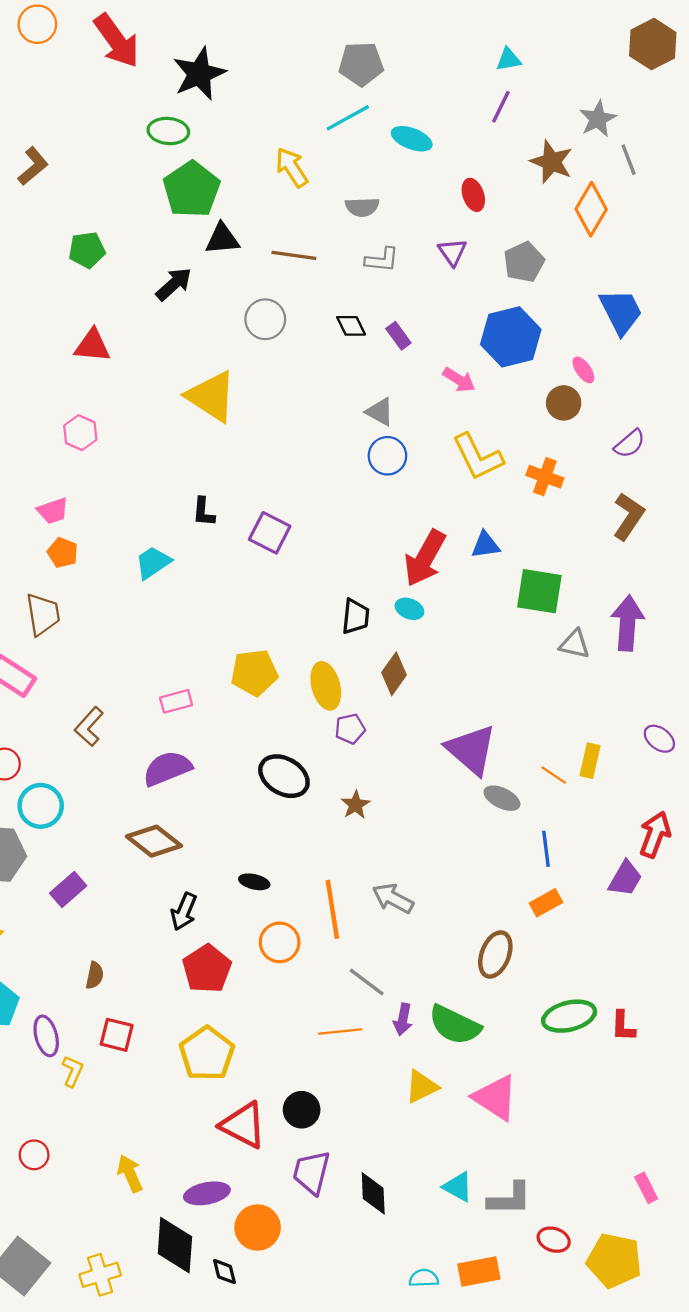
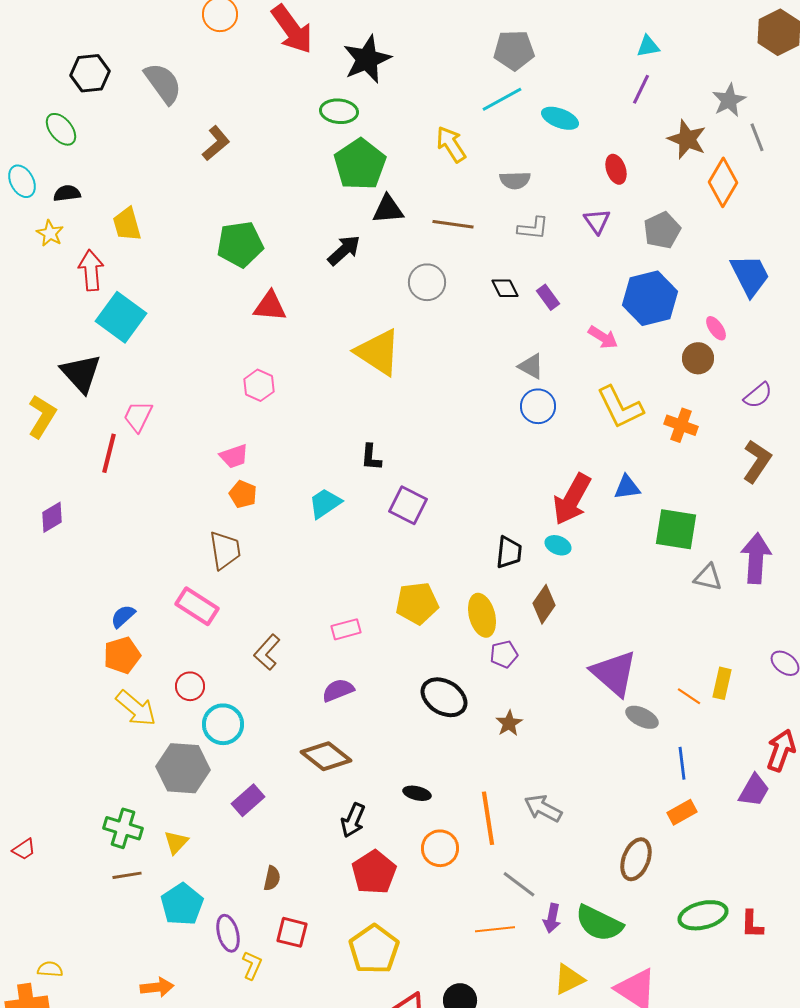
green pentagon: (87, 250) -> (240, 244), moved, size x1.4
purple square: (270, 533) -> (408, 505), moved
purple semicircle: (167, 768) -> (338, 690), size x0.7

